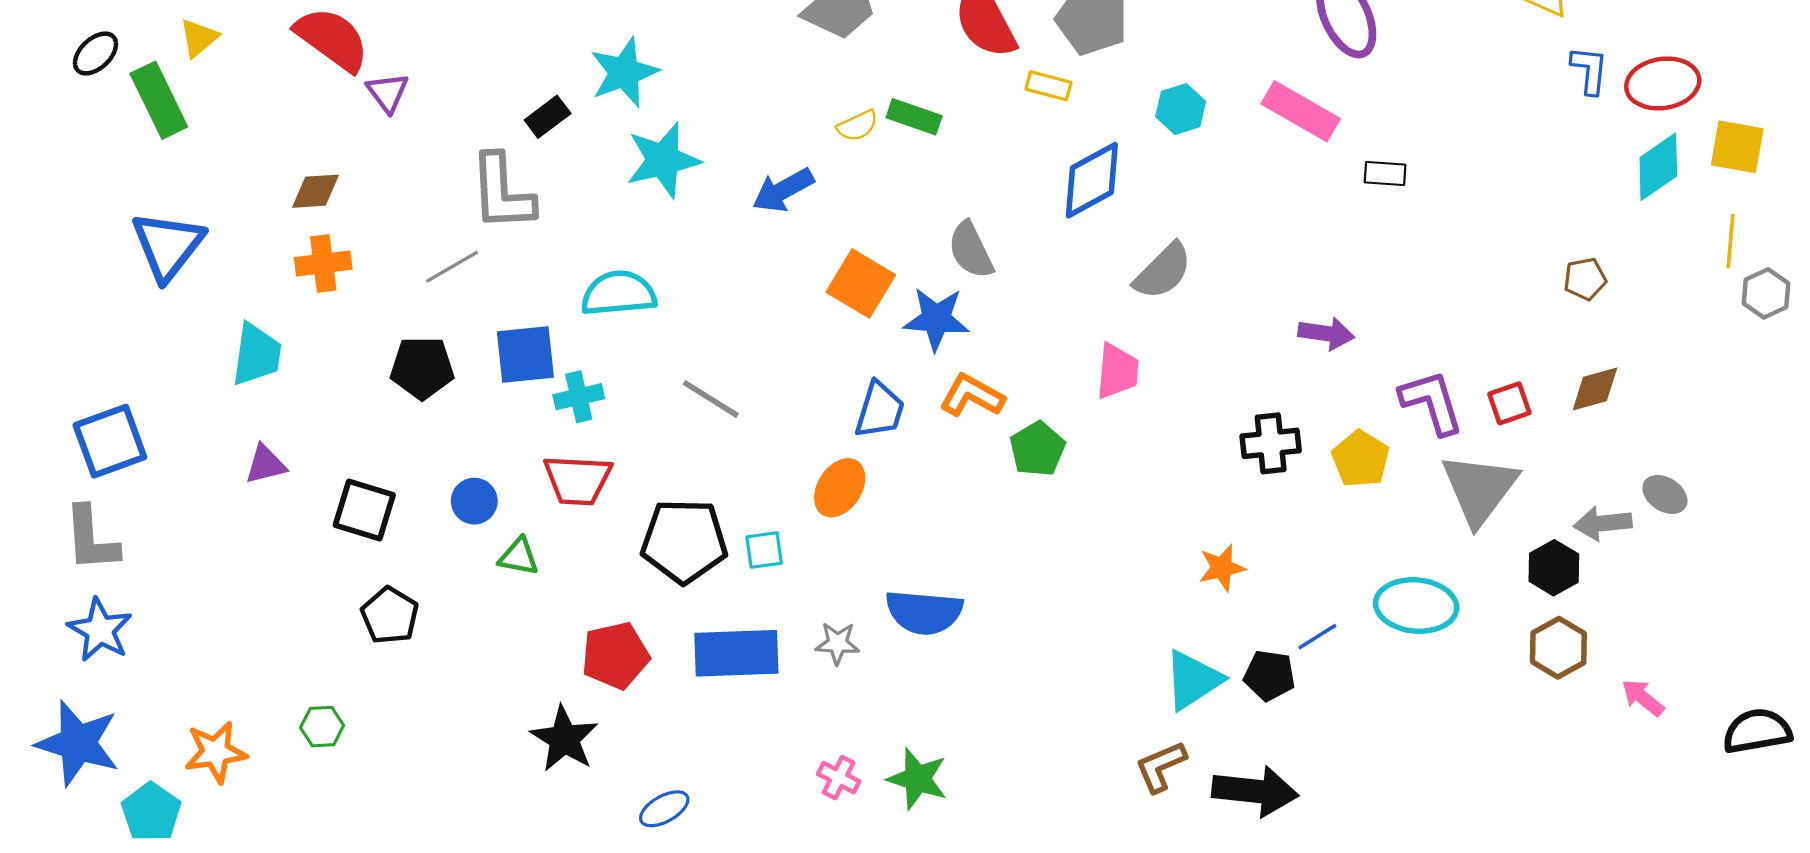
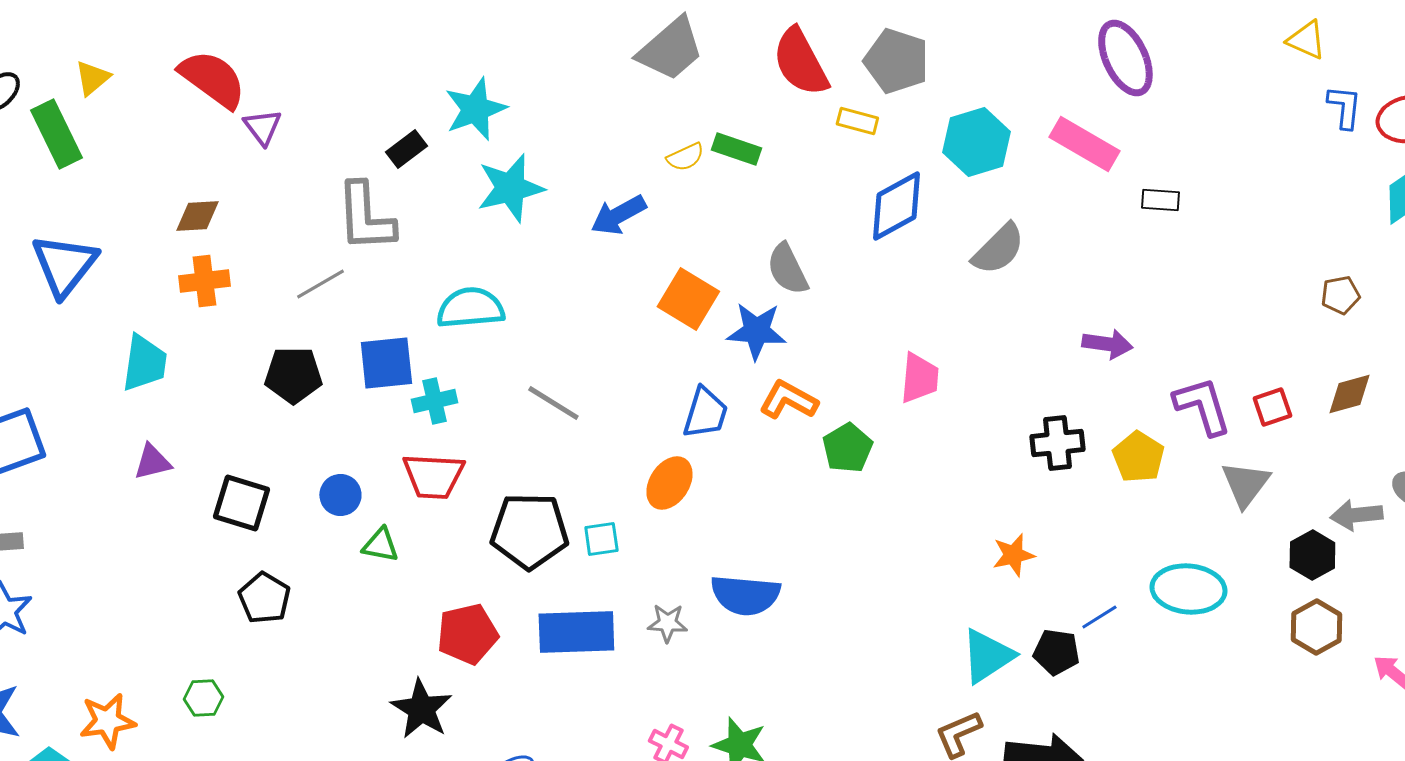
cyan hexagon: (1181, 109) -> (976, 142), size x1.5
gray semicircle: (1163, 271) -> (998, 249), moved
gray triangle: (1479, 489) -> (1245, 484), size x0.7

